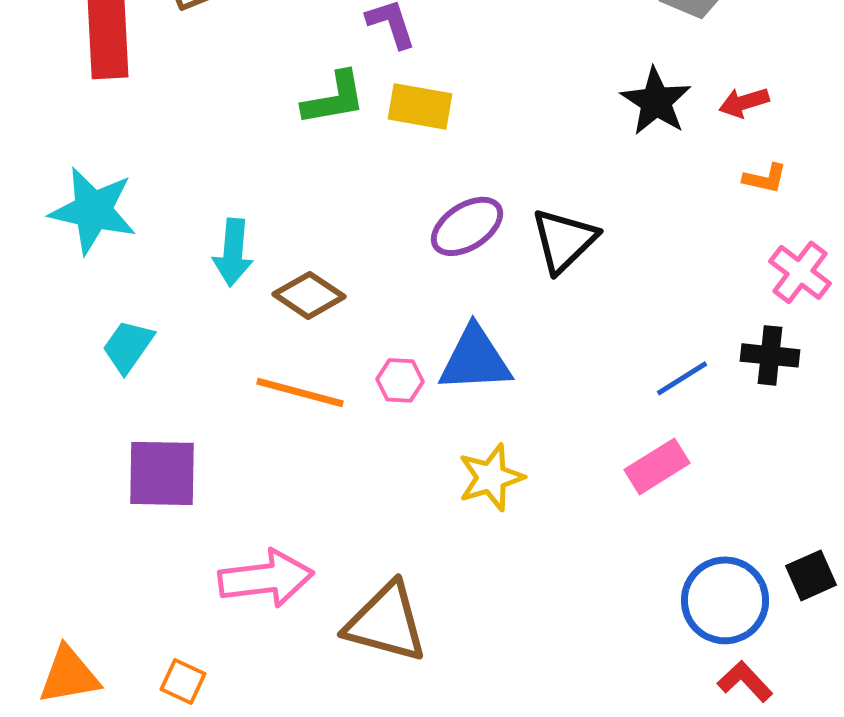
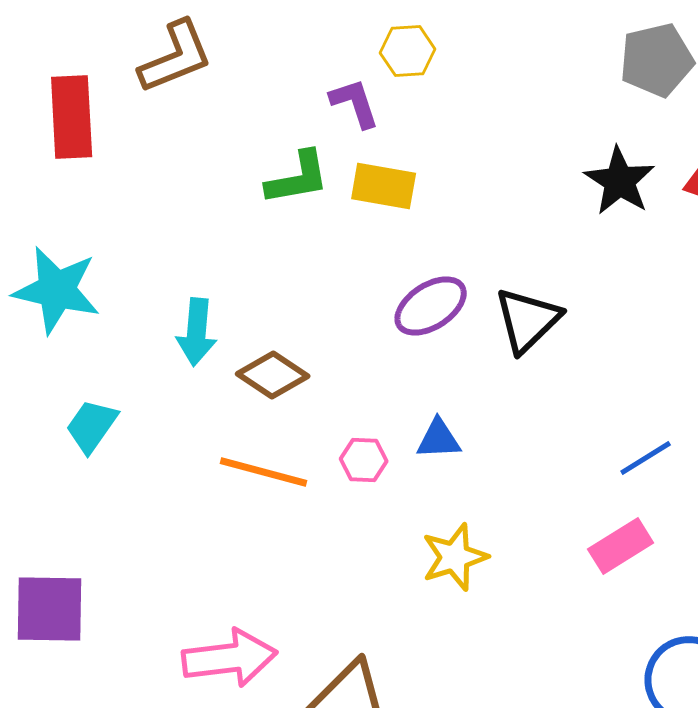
blue triangle: (475, 359) -> (439, 439), size x0.6
purple square: (162, 473) -> (50, 609), moved

